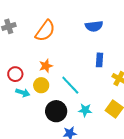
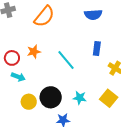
orange star: (46, 66) -> (34, 52), moved
yellow circle: (41, 85) -> (29, 102), moved
cyan line: (70, 85) -> (66, 60), moved

